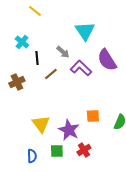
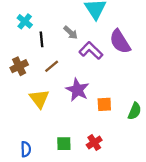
brown line: (51, 74) -> (52, 66), moved
yellow triangle: (41, 124) -> (39, 99), moved
purple star: (69, 130) -> (77, 90), moved
blue semicircle: (32, 156) -> (26, 149), moved

